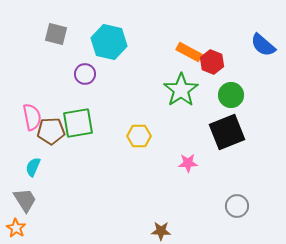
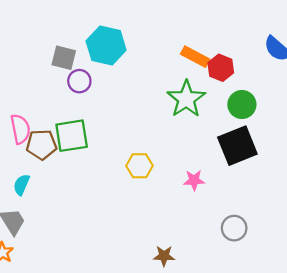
gray square: (56, 34) -> (64, 58), moved
yellow hexagon: (139, 136) -> (139, 166), moved
gray circle: (237, 206) -> (234, 228), moved

